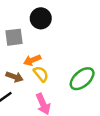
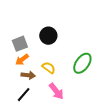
black circle: (41, 18) -> (48, 36), moved
orange arrow: (32, 60) -> (22, 60), moved

